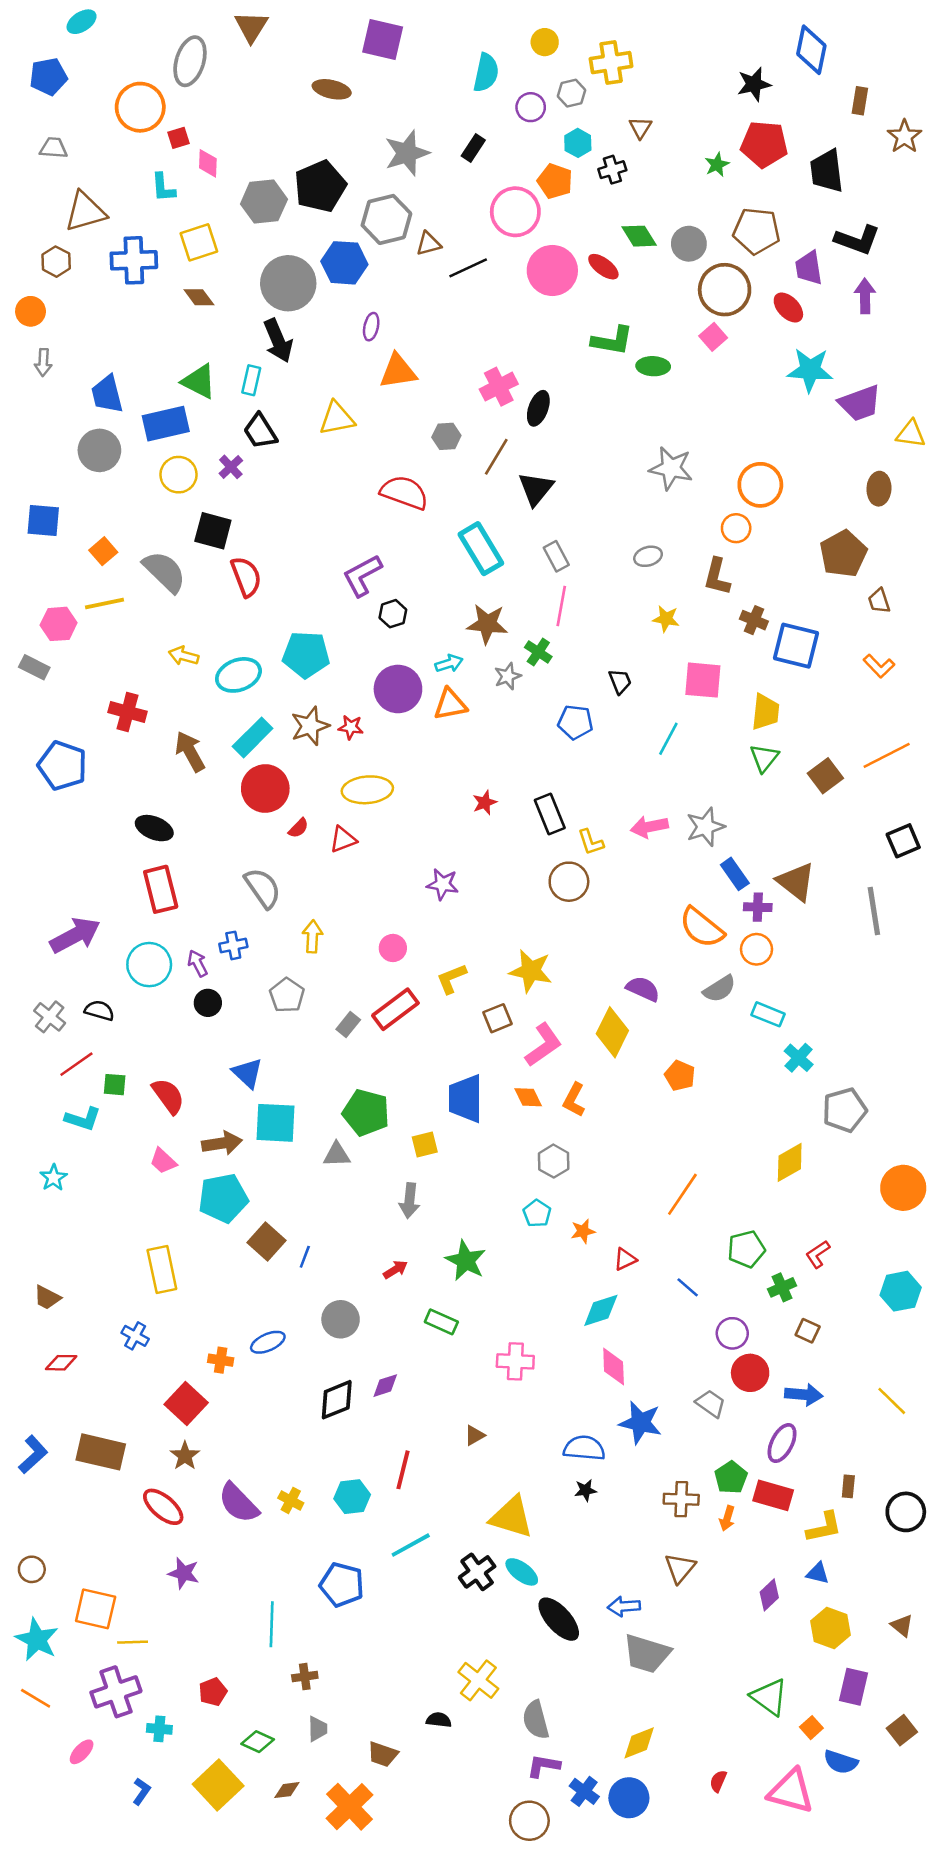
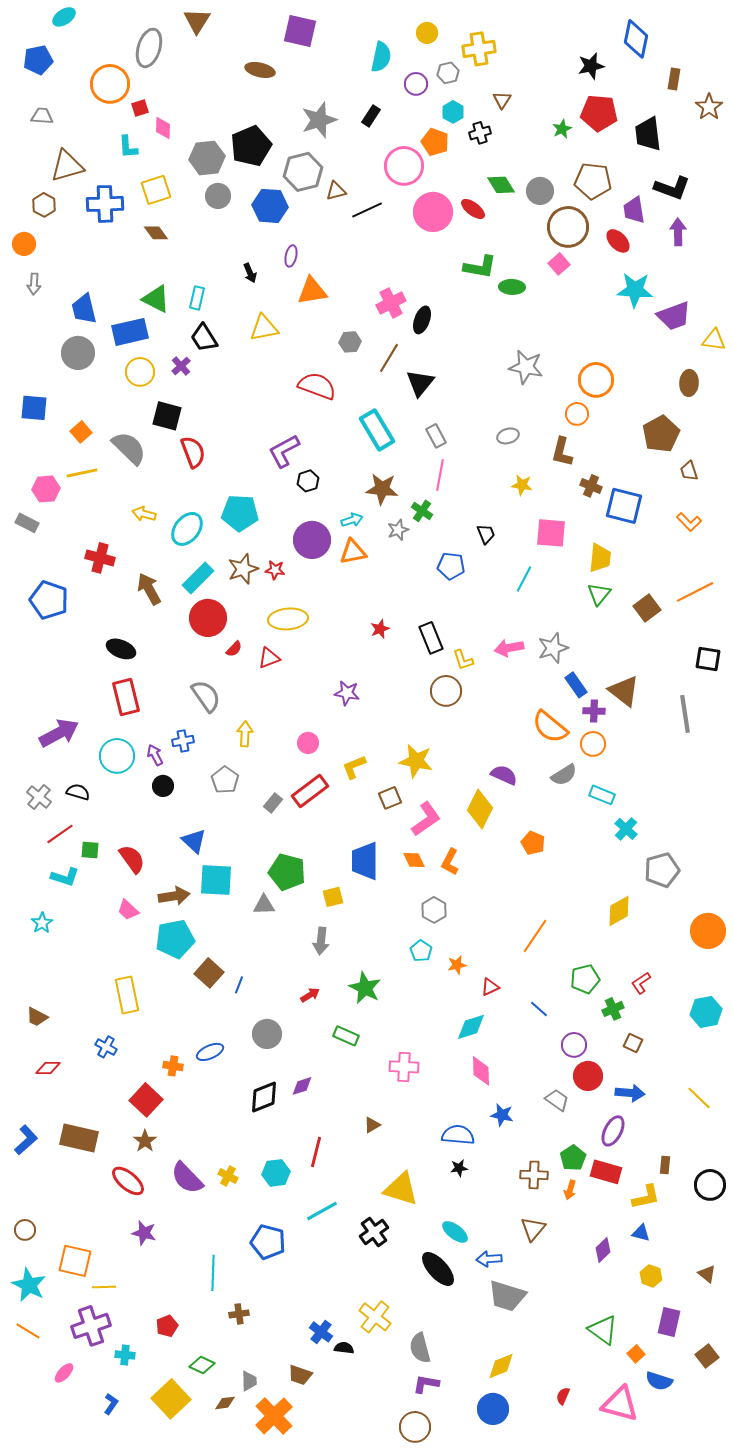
gray circle: (288, 283) -> (218, 196), moved, size x0.6
black arrow: (278, 341) -> (250, 273), moved, size x0.6
cyan ellipse: (238, 675) -> (187, 529), turned -32
black square: (903, 841) -> (708, 659), turned 32
blue star: (640, 1423) -> (502, 1115), size x0.7
cyan ellipse: (522, 1572) -> (455, 1232), moved
yellow hexagon: (830, 1628) -> (651, 1276), size x0.7
gray trapezoid: (318, 1729) -> (249, 1381), moved
blue cross: (584, 1791) -> (321, 1332), moved

